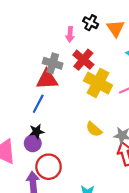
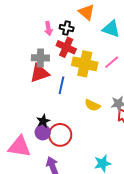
black cross: (91, 23) -> (67, 28), moved
blue line: (38, 104) -> (61, 85), moved
red circle: (49, 167) -> (60, 135), moved

